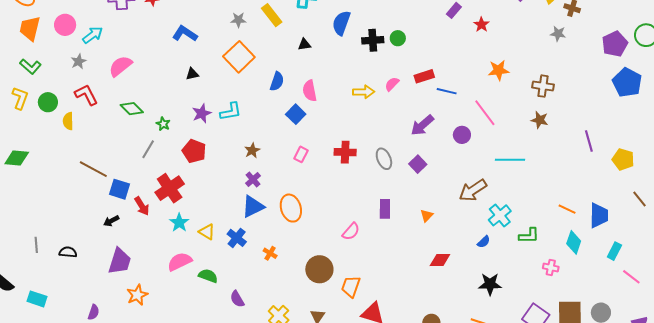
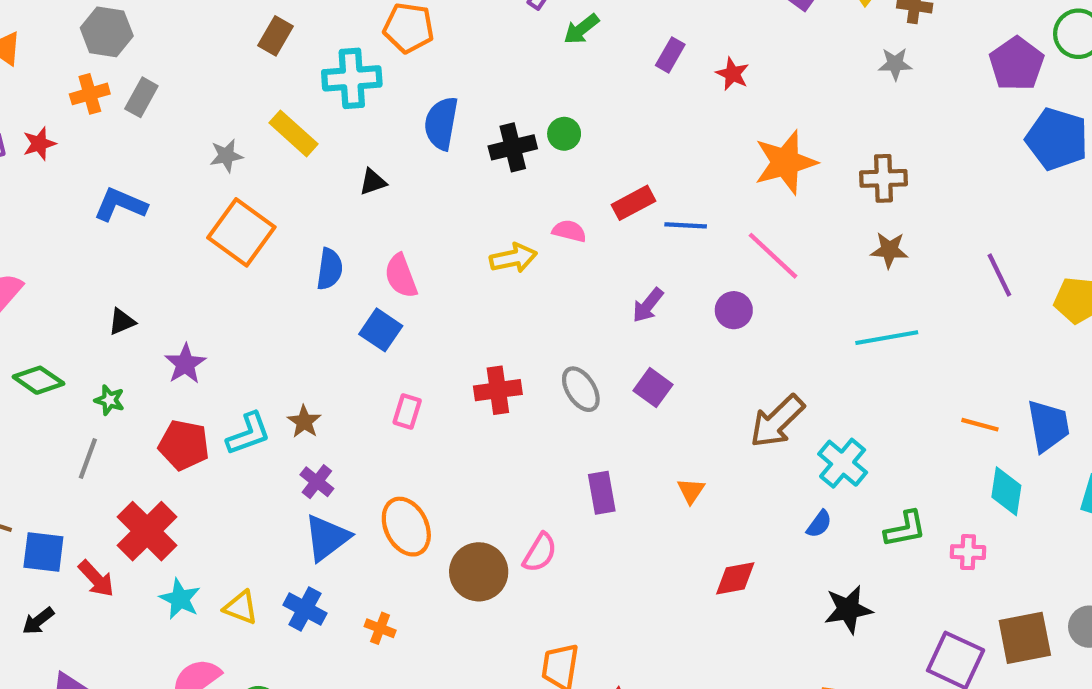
orange star: (499, 70) -> (785, 162), size x1.4
black triangle: (192, 74) -> (122, 322), moved
pink semicircle: (392, 84) -> (569, 231), turned 70
cyan L-shape: (231, 112) -> (248, 434), moved
purple arrow: (422, 125) -> (648, 305), size x0.7
cyan line: (510, 160) -> (887, 338), moved
green L-shape: (529, 236) -> (905, 529), moved
brown circle: (319, 269) -> (479, 572), moved

